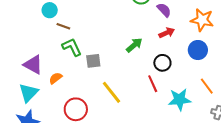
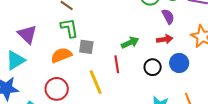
blue circle: (198, 50) -> (179, 63), moved
orange semicircle: (56, 78) -> (61, 55), moved, size x1.5
red line: (153, 84) -> (117, 64), moved

